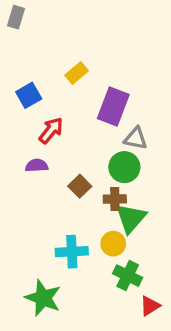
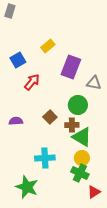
gray triangle: (136, 138) -> (94, 83), moved
purple semicircle: (37, 166) -> (16, 121), moved
green triangle: (131, 218) -> (82, 137), turned -40
yellow circle: (113, 244) -> (82, 158), moved

